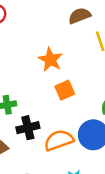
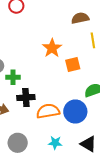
orange square: (65, 90) -> (73, 64), moved

